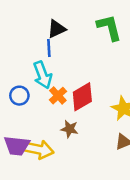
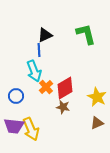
blue circle: (19, 96) -> (16, 96), moved
brown star: (69, 129) -> (63, 107), moved
yellow arrow: (39, 149) -> (31, 129), turned 55

